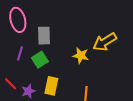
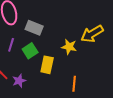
gray rectangle: (44, 36) -> (34, 28), turned -66
yellow rectangle: (51, 86) -> (47, 65), moved

